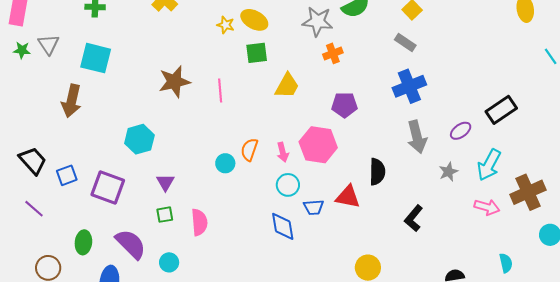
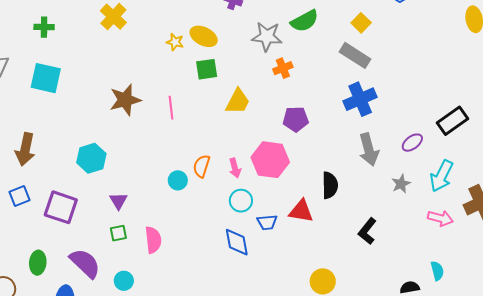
gray rectangle: (405, 42) -> (355, 55), size x1.4
brown arrow: (72, 101) -> (25, 149), moved
cyan semicircle: (506, 263) -> (437, 271), moved

